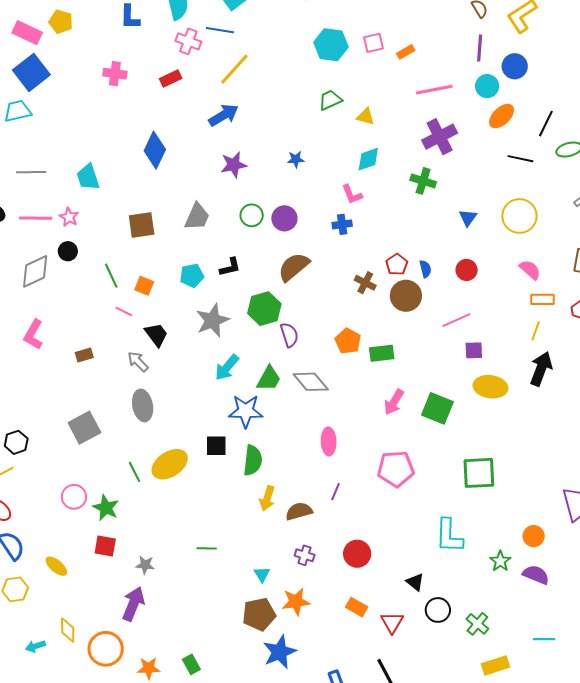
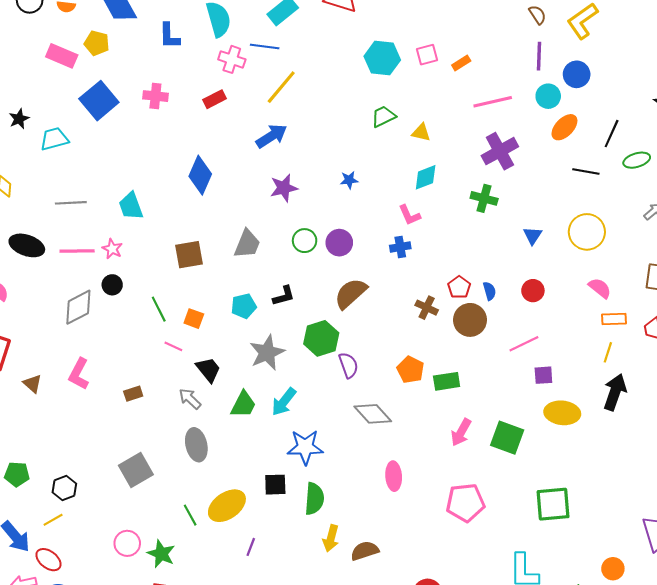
blue square: (31, 72) -> (99, 101), moved
green trapezoid: (269, 379) -> (243, 404), moved
purple line: (336, 492) -> (251, 547), moved

